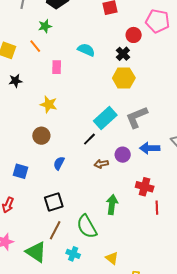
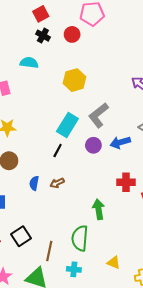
black cross: (123, 54) -> (43, 36), moved
purple circle: (123, 155) -> (93, 145), moved
brown arrow: (101, 164) -> (57, 183), moved
black square: (54, 202) -> (21, 236), moved
green semicircle: (87, 226) -> (80, 238), turned 50

